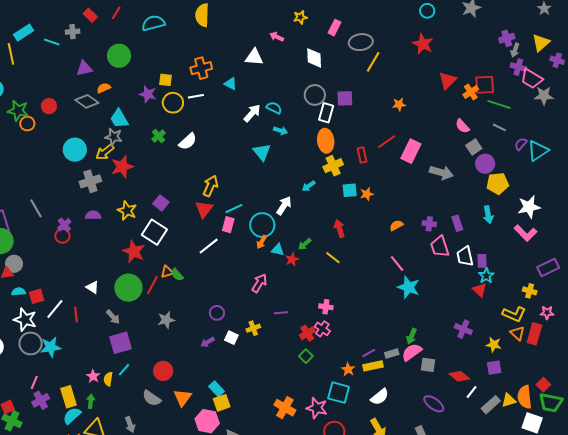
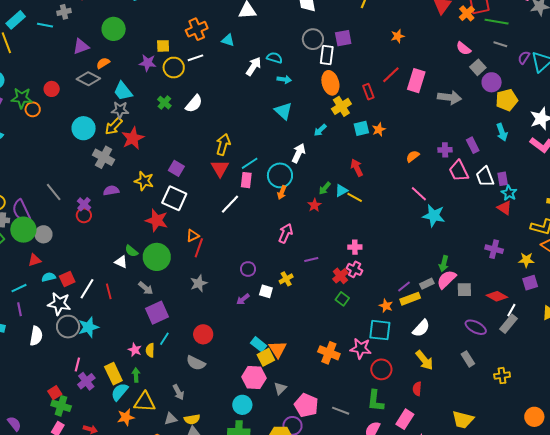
cyan triangle: (262, 152) -> (283, 111), moved
gray cross: (90, 181) -> (104, 157), turned -35
cyan triangle: (278, 250) -> (341, 191), moved, turned -32
gray circle: (14, 264) -> (43, 234), moved
green semicircle: (177, 275) -> (131, 251), moved
red line: (152, 285) -> (199, 248), moved
orange triangle: (183, 398) -> (278, 349), moved
gray rectangle: (491, 405) -> (509, 324), moved

